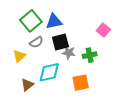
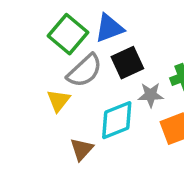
gray semicircle: (36, 42) -> (85, 71), size x1.5
gray star: (69, 53) -> (151, 95), moved

